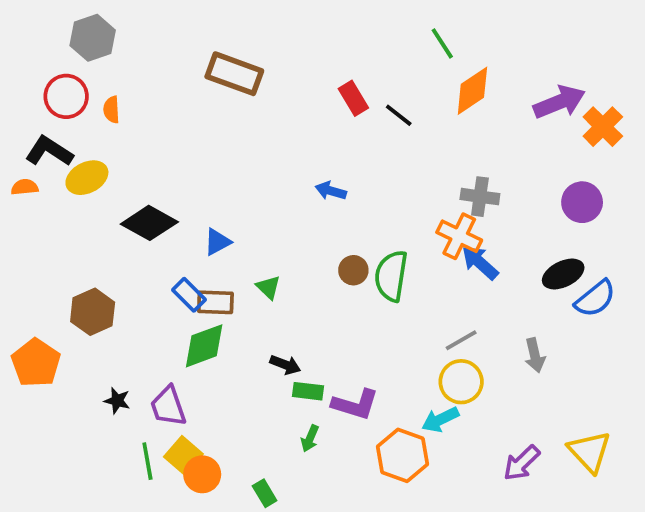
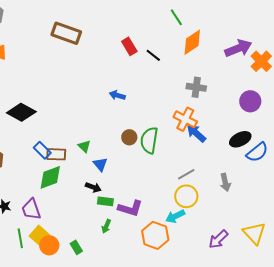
gray cross: (480, 197) -> (196, 87), moved
blue triangle: (217, 242) -> (100, 164), moved, turned -42
green rectangle: (265, 493) -> (76, 247), moved

